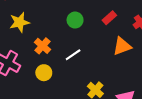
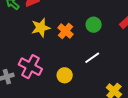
orange cross: (43, 46) -> (65, 31), moved

